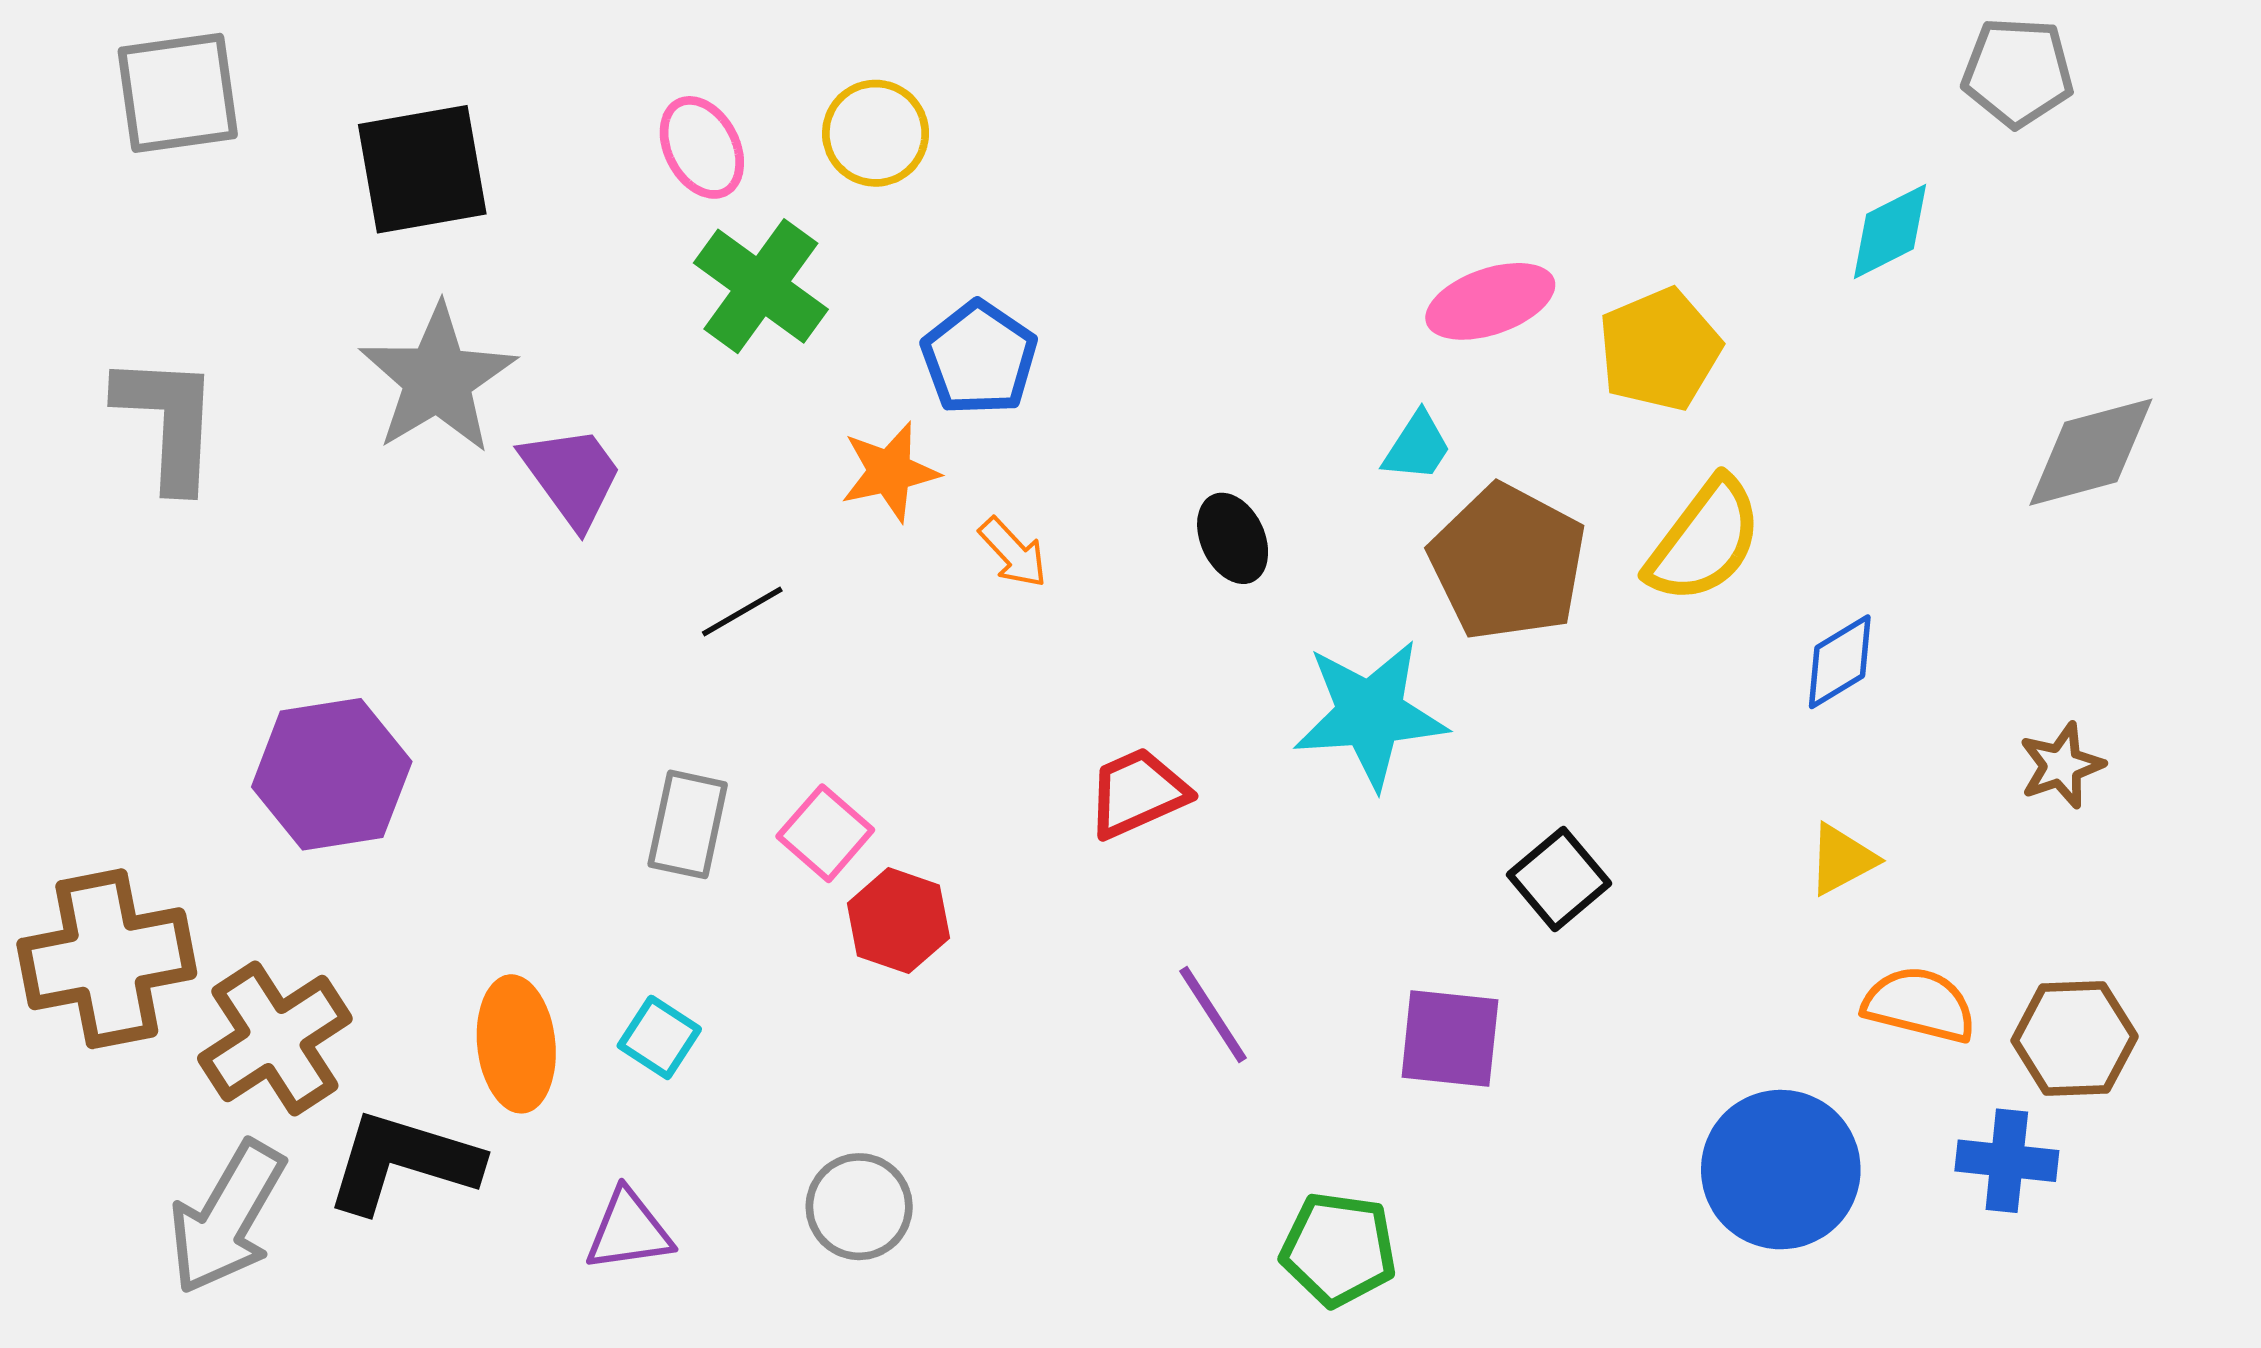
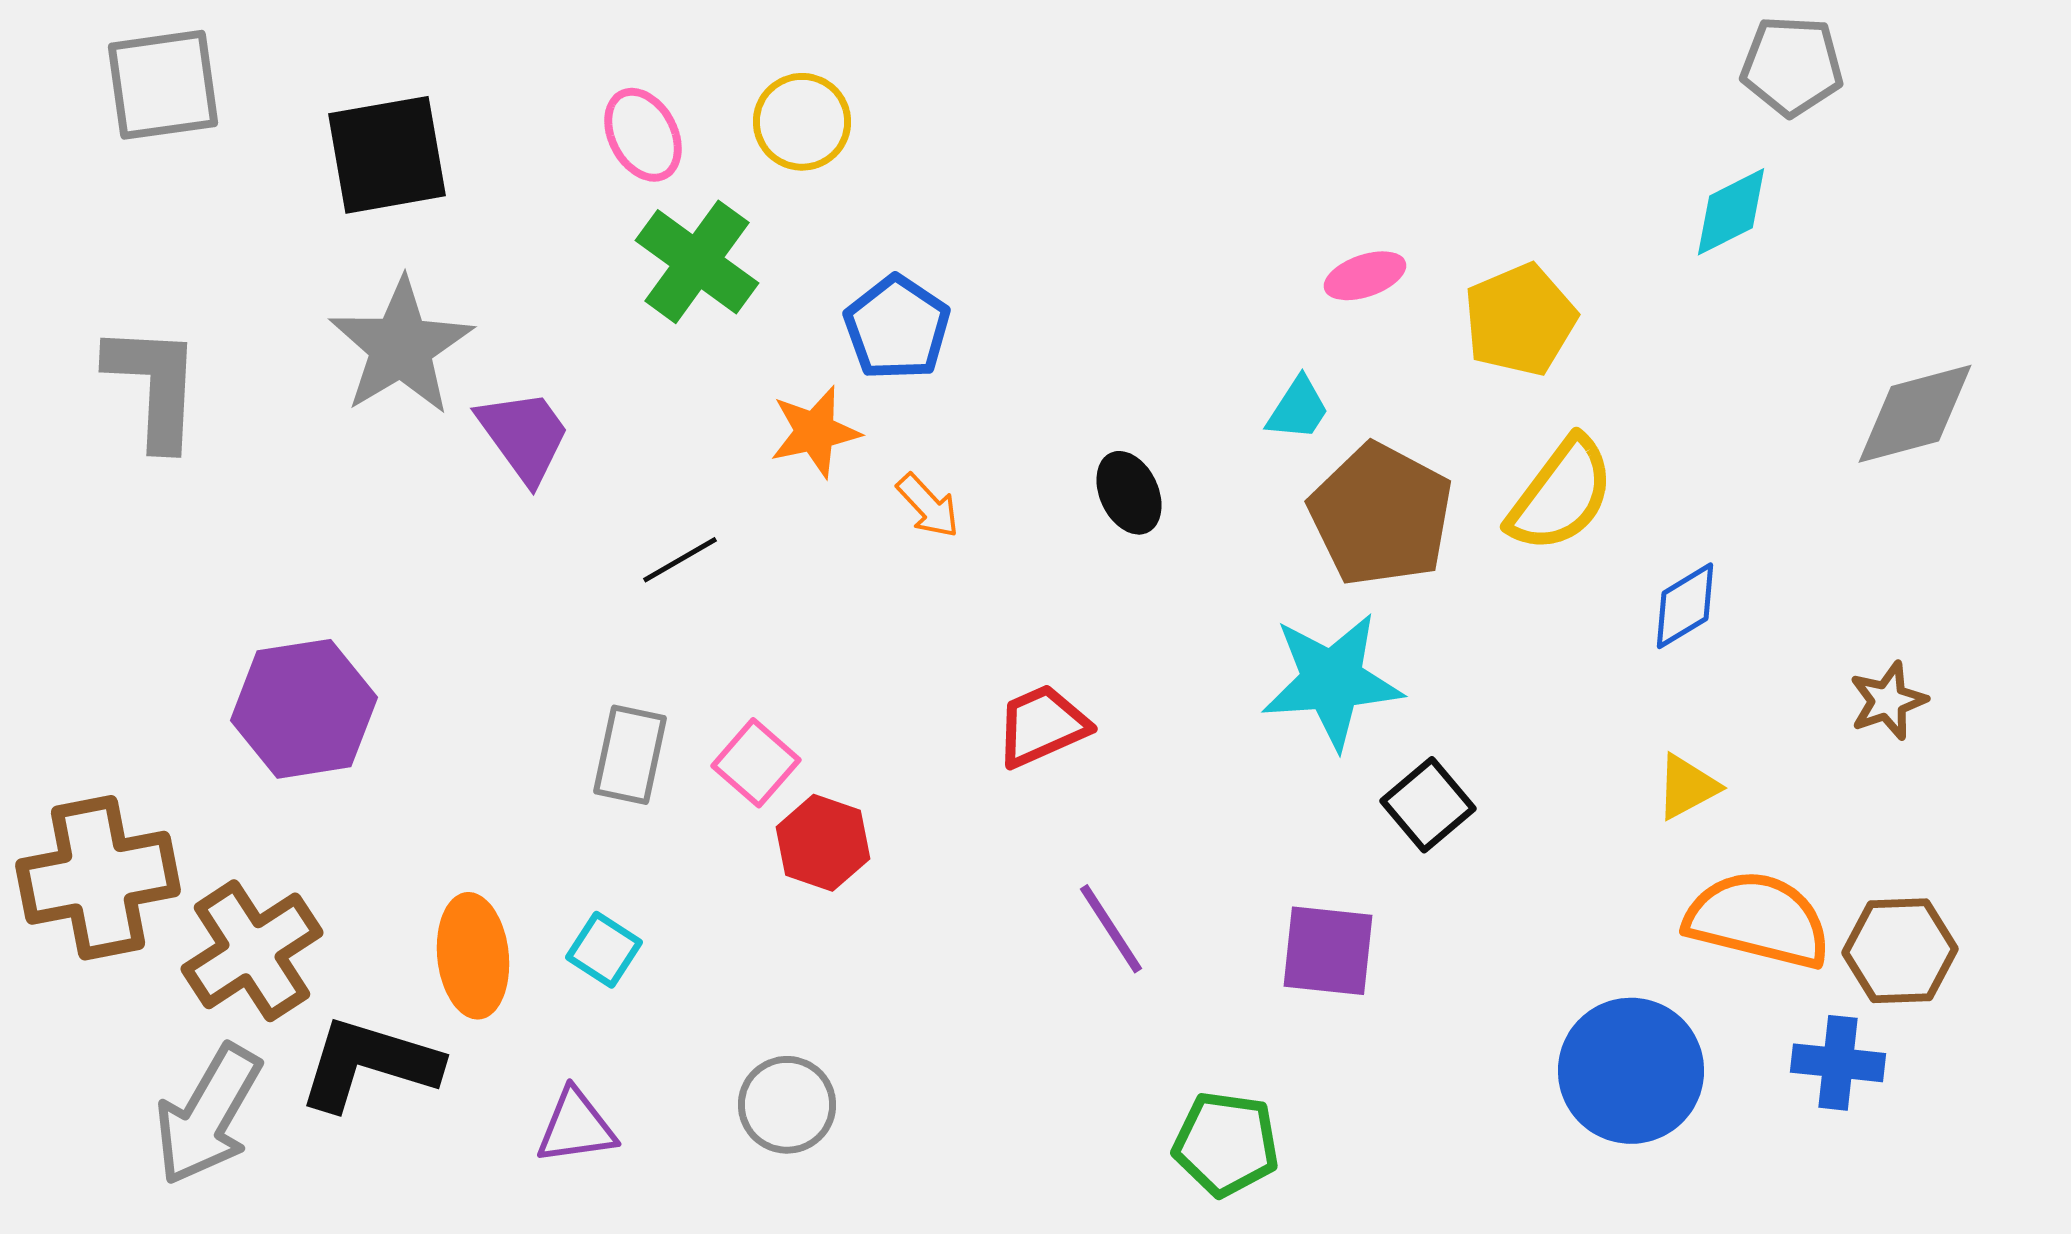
gray pentagon: (2018, 72) -> (1792, 66), moved
pink ellipse: (1490, 301) -> (1365, 276), size x0.7
cyan star: (1370, 714) -> (1332, 681), moved
orange semicircle: (1919, 1005) -> (1758, 920), size x1.4

